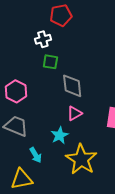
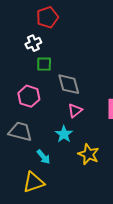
pink hexagon: (16, 91) -> (29, 96), moved
yellow star: (81, 159) -> (89, 154), size x0.7

